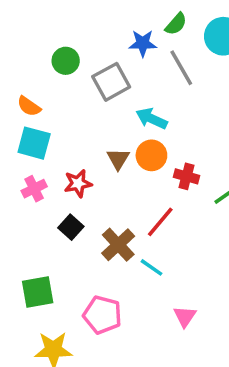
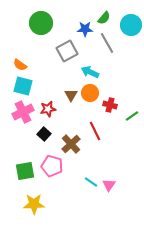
green circle: (66, 61) -> (41, 23), moved, size x1.5
pink cross: (34, 189) -> (23, 112), size x1.5
red line: (160, 222) -> (95, 131), turned -66
cyan line: (151, 267) -> (91, 182), moved
pink pentagon: (102, 315) -> (52, 166), moved

